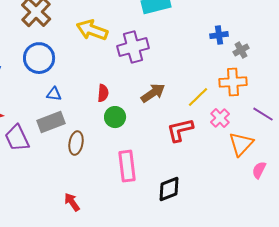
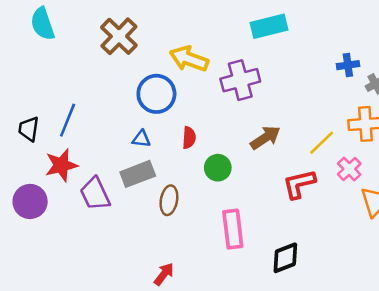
blue circle: (39, 58) -> (156, 94), moved
red semicircle: (103, 93) -> (189, 138), moved
red arrow: (72, 202) -> (164, 274), turned 72

